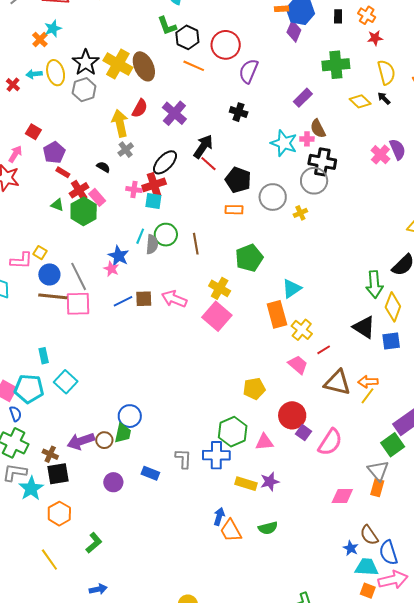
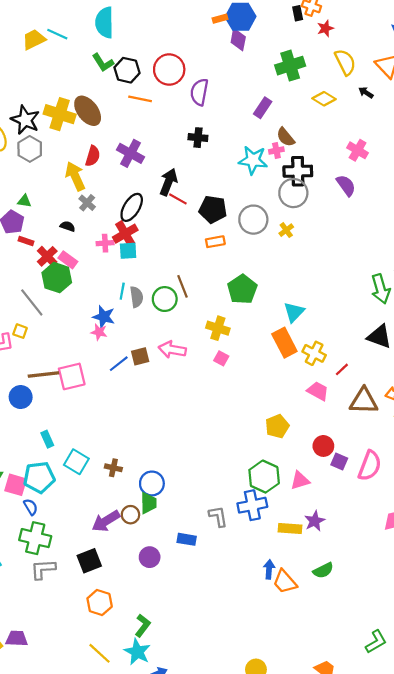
black rectangle: (338, 16) -> (298, 13), moved
black arrow: (384, 98) -> (366, 93), moved
purple semicircle: (398, 149) -> (346, 185), moved
green triangle: (57, 205) -> (24, 201), moved
green circle: (166, 235) -> (165, 299), moved
blue circle: (49, 274) -> (21, 397), moved
gray line: (79, 276) -> (32, 302), moved
pink square: (217, 316) -> (221, 358), size x0.5
red circle: (292, 415) -> (323, 446), size x0.7
brown cross: (50, 454) -> (113, 468), moved
cyan star: (31, 488) -> (137, 652), moved

